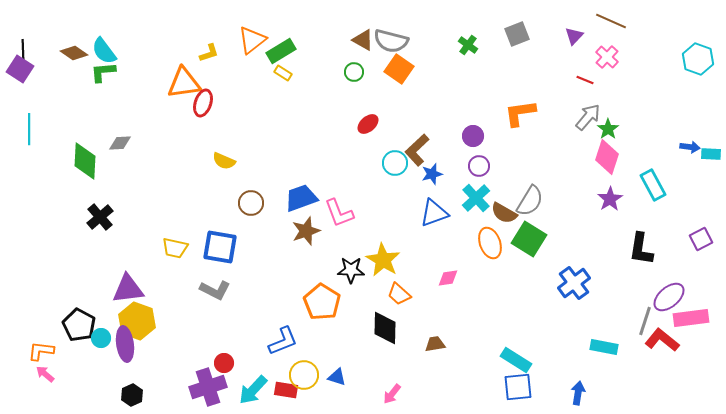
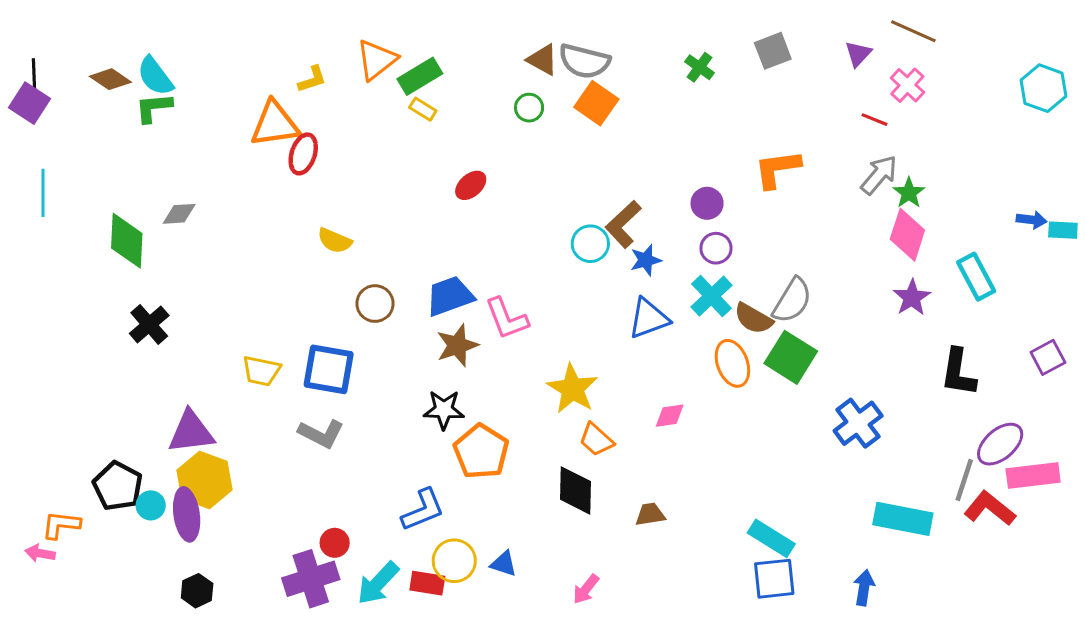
red ellipse: (368, 124) -> (471, 185), moved
black star: (351, 270) -> (444, 410), moved
cyan rectangle: (604, 347) -> (903, 519), size x1.4
pink arrow: (45, 374) -> (40, 553), moved, turned -30

